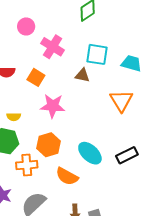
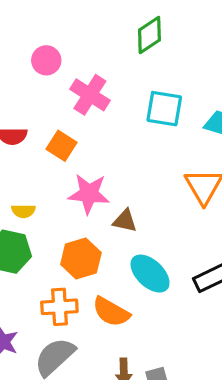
brown triangle: (82, 75) -> (125, 221), moved
orange cross: (27, 165) -> (59, 307), moved

